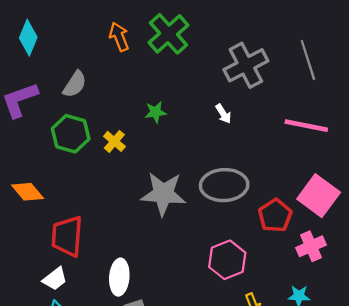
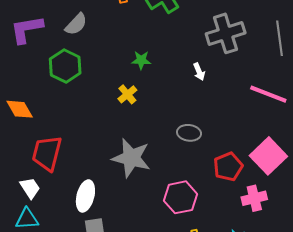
yellow cross: (114, 141) -> (127, 94), moved
gray ellipse: (224, 185) -> (189, 133), size x0.6
gray star: (163, 194) -> (131, 158), moved
white trapezoid: (55, 279) -> (30, 188), turned -95

